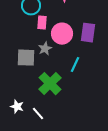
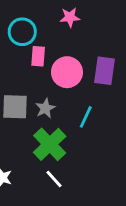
gray star: (45, 49) -> (45, 108), moved
white line: (38, 114) -> (54, 179), moved

